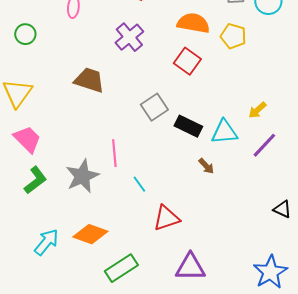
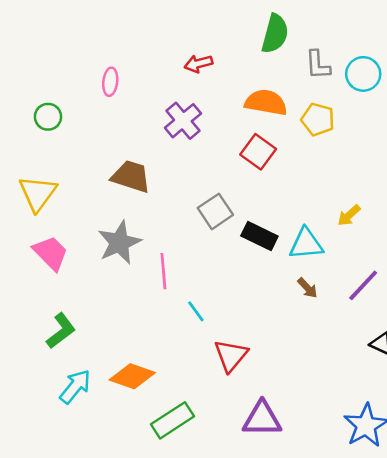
purple line: (264, 145) -> (363, 285), moved
brown arrow: (206, 166) -> (307, 288), moved
gray star: (82, 176) -> (119, 243), moved
green L-shape: (35, 180) -> (61, 331), moved
red triangle: (166, 218) -> (231, 355), turned -32

